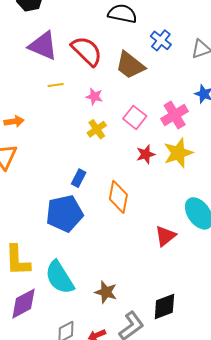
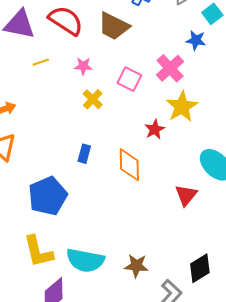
red star: (146, 154) -> (155, 129), moved
blue pentagon: (65, 213) -> (48, 196), moved
cyan semicircle: (60, 277) -> (85, 260), turned -36

